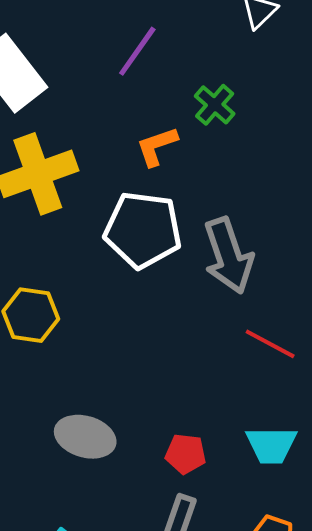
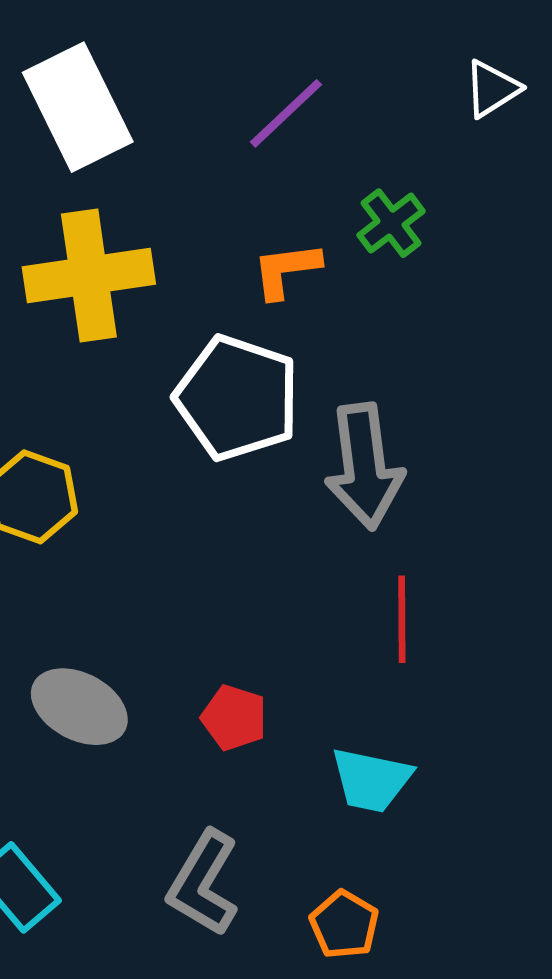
red line: (270, 344) -> (402, 619), turned 50
red pentagon: (186, 454) -> (234, 718), moved

